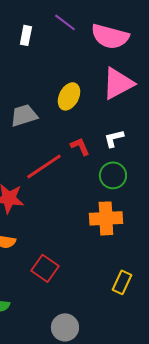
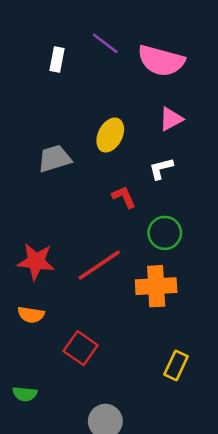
pink triangle: (118, 83) -> (171, 119), size x0.6
white L-shape: (114, 138) -> (161, 168), moved
red line: (44, 166) -> (99, 265), moved

